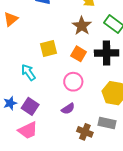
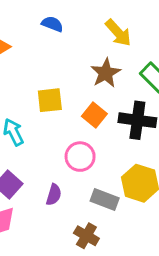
purple semicircle: (68, 109) -> (54, 195), moved, turned -48
gray rectangle: (107, 123) -> (105, 200), moved

